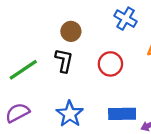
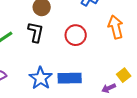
blue rectangle: (122, 114) -> (70, 78), moved

